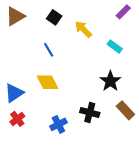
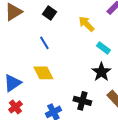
yellow arrow: (83, 29) -> (86, 24), moved
cyan rectangle: (115, 47) -> (103, 48), moved

